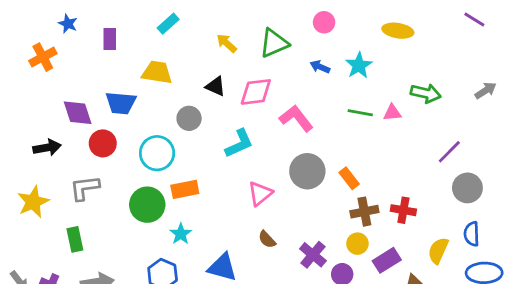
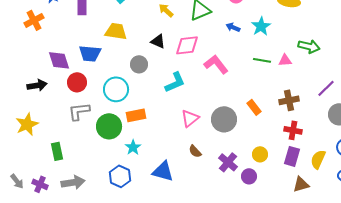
gray circle: (307, 171) -> (224, 119), moved
gray L-shape: (85, 188) -> (79, 111), moved
brown cross: (364, 212) -> (289, 100), moved
purple rectangle: (387, 260) -> (292, 156), moved, turned -42

